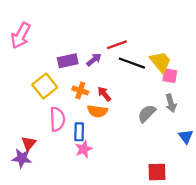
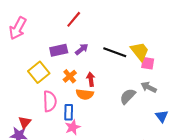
red line: (117, 45) -> (74, 19), moved, turned -30
orange cross: (80, 91) -> (70, 76), turned 32
red arrow: (104, 94) -> (91, 79), turned 32
gray arrow: (171, 103) -> (149, 87), turned 133

